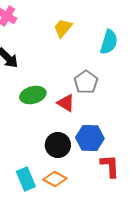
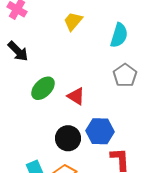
gray pentagon: (86, 82) -> (125, 75), moved
green ellipse: (33, 95) -> (43, 88), turned -30

